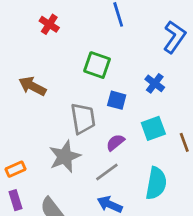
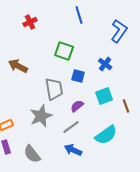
red cross: (49, 24) -> (30, 22), turned 32
cyan semicircle: (156, 183) -> (106, 135), turned 45

